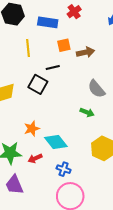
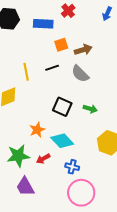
yellow line: (28, 48) -> (26, 72), moved
black square: (38, 84) -> (62, 107), moved
gray semicircle: (96, 89) -> (80, 74), moved

